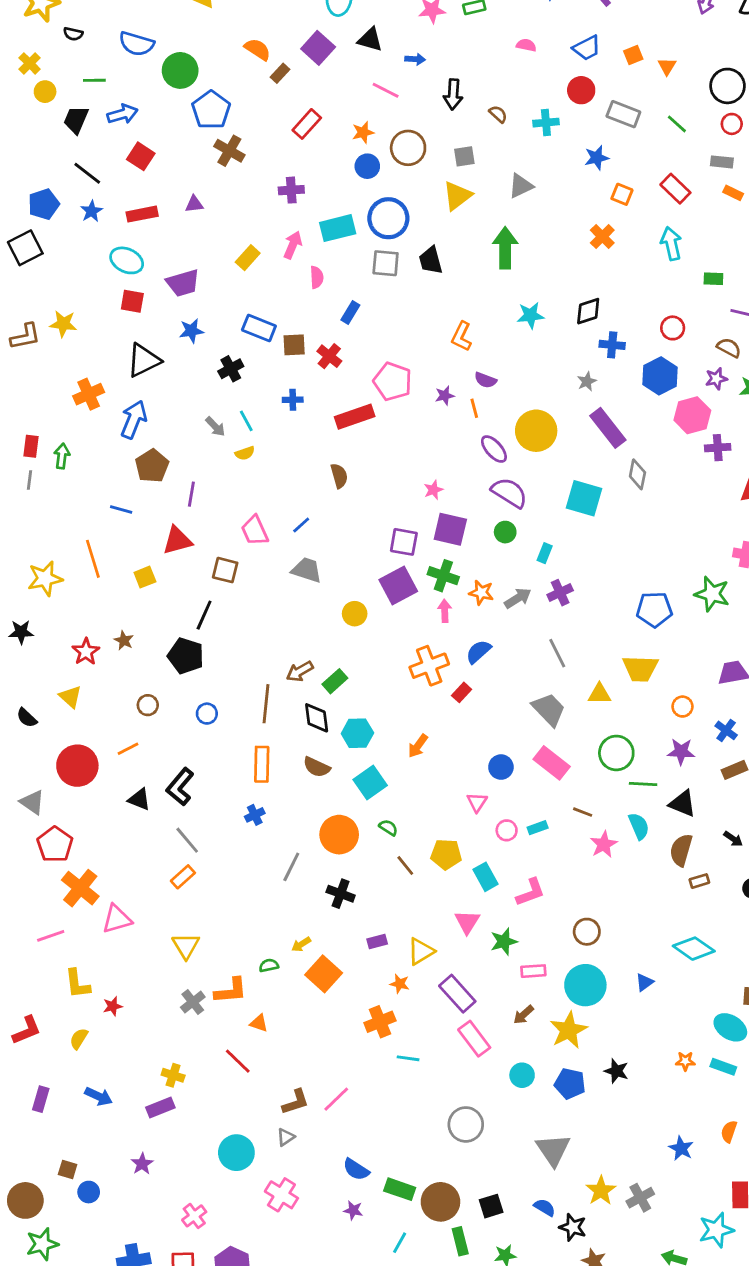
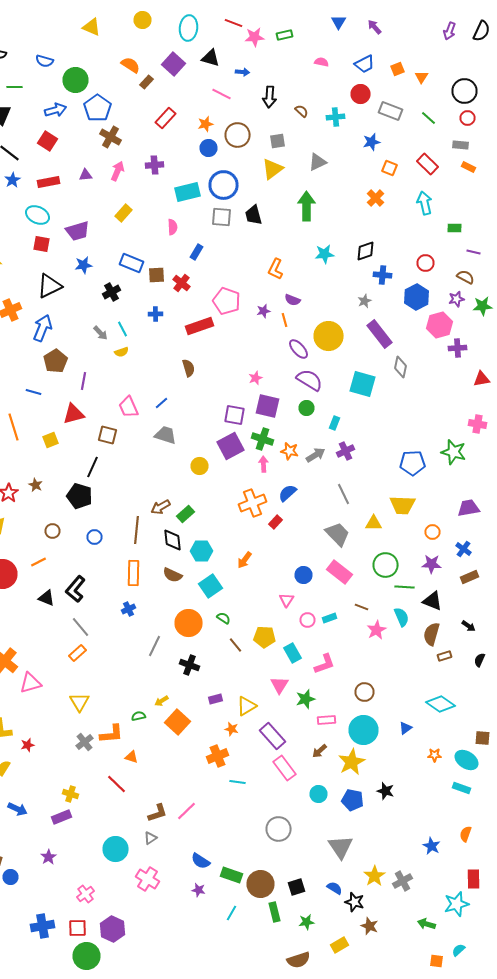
blue semicircle: (137, 44) -> (44, 61), size x0.7
blue arrow: (122, 114) -> (56, 110), moved
pink arrow: (293, 245) -> (118, 171), moved
orange star: (685, 1061) -> (434, 755), moved

